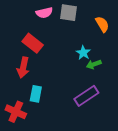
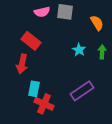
green arrow: (94, 64) -> (102, 52), moved, turned 112
red cross: (16, 112) -> (44, 104), moved

